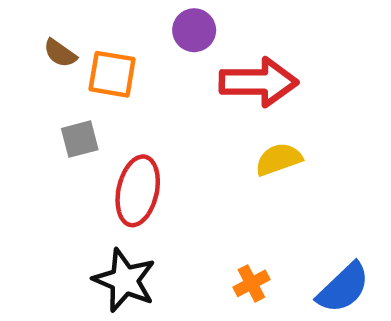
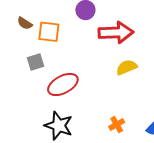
red ellipse: (138, 191) -> (63, 85), turned 52

